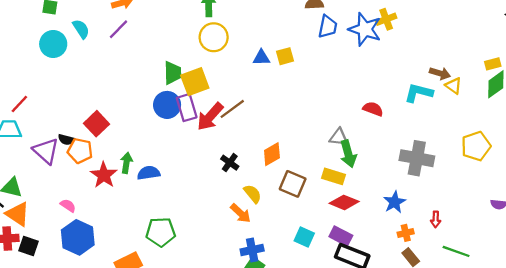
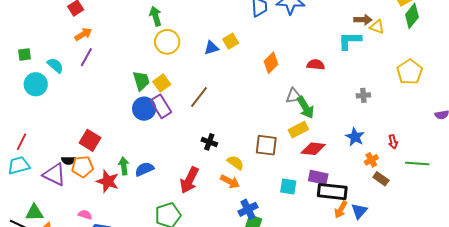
yellow square: (195, 82) -> (162, 83), size x0.7
red arrow: (210, 117) -> (189, 180), moved
orange diamond: (272, 154) -> (271, 63), moved
gray cross: (417, 158) -> (363, 95), size x0.5
yellow rectangle: (333, 176) -> (298, 130), turned -30

